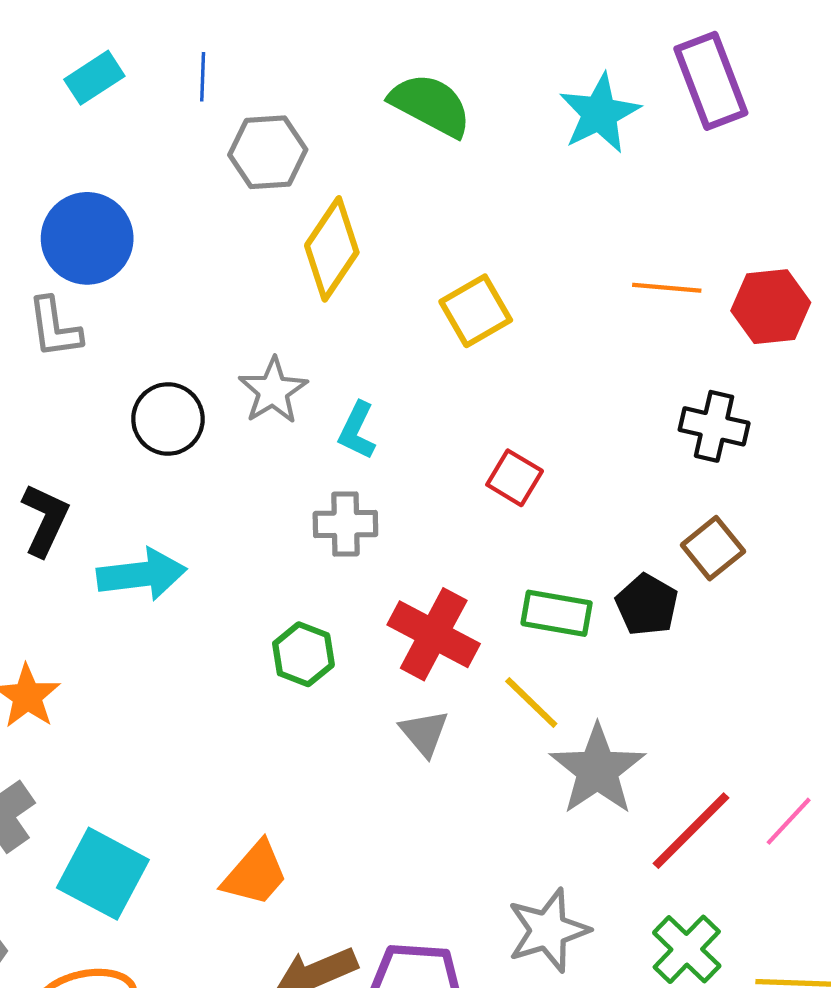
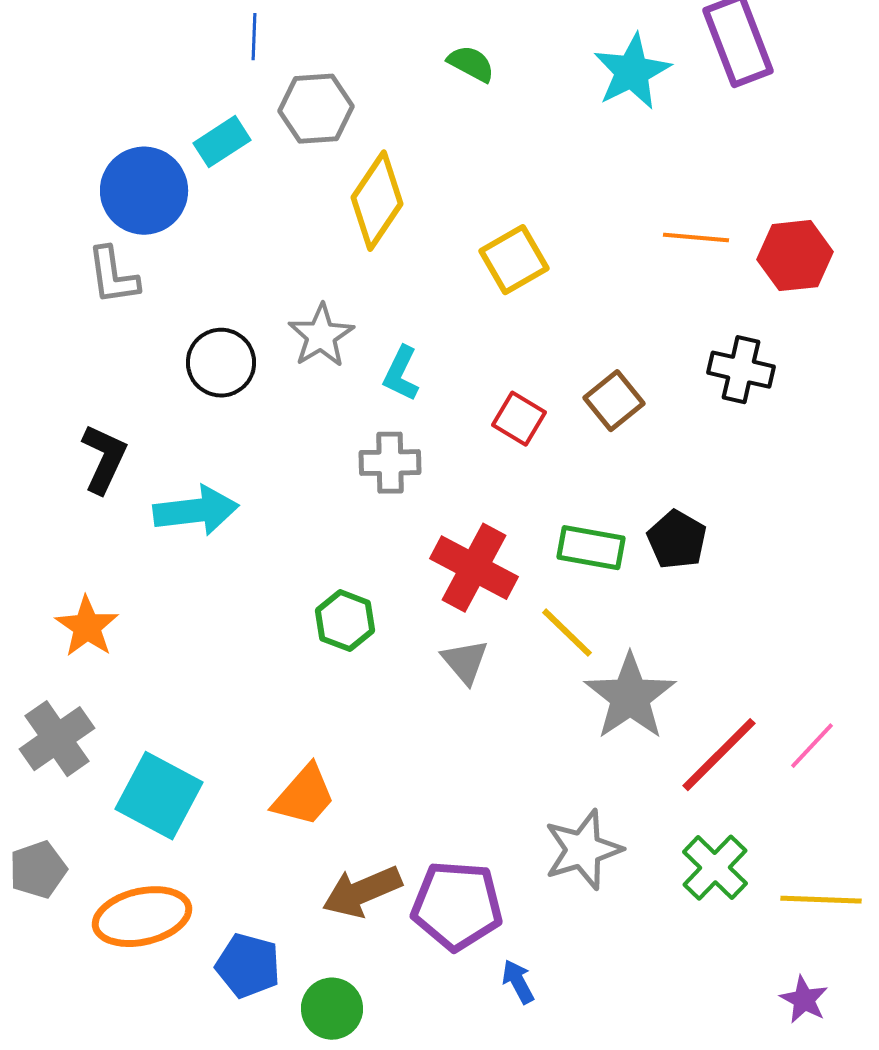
cyan rectangle: (94, 78) -> (222, 142), moved
green semicircle: (431, 105) -> (471, 64), size x0.6
red square: (515, 478) -> (519, 419), moved
brown square: (713, 548) -> (614, 401), moved
green hexagon: (303, 654) -> (345, 621), moved

